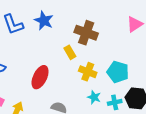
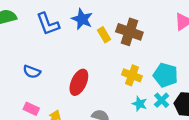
yellow rectangle: (70, 52) -> (104, 35), moved
cyan cross: (115, 102) -> (162, 100), moved, turned -32

